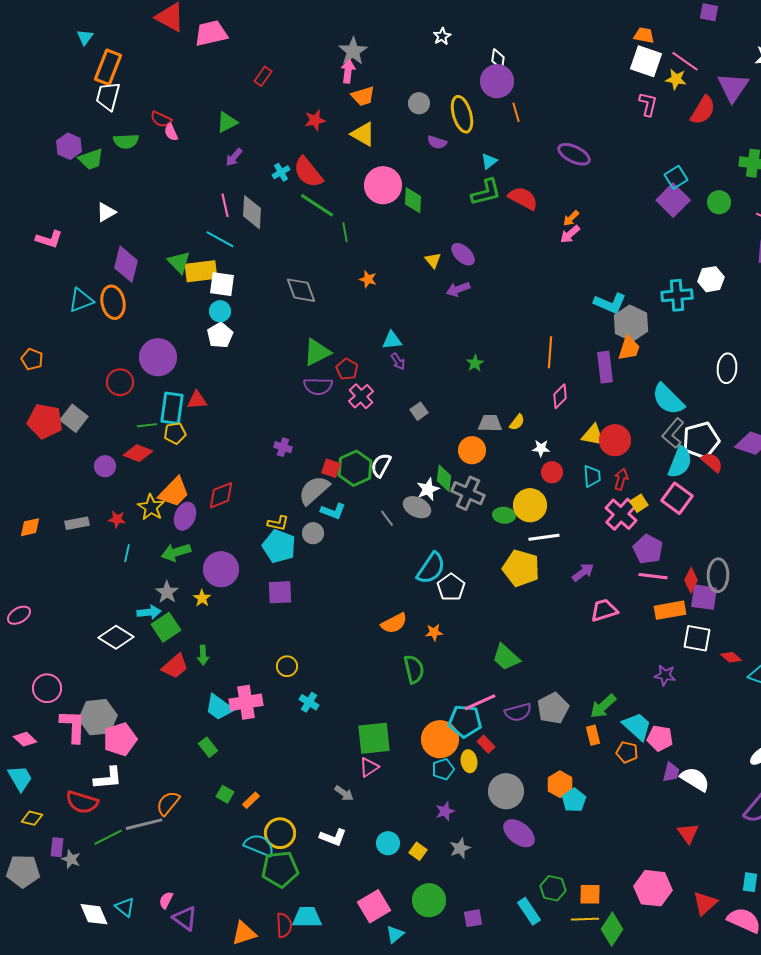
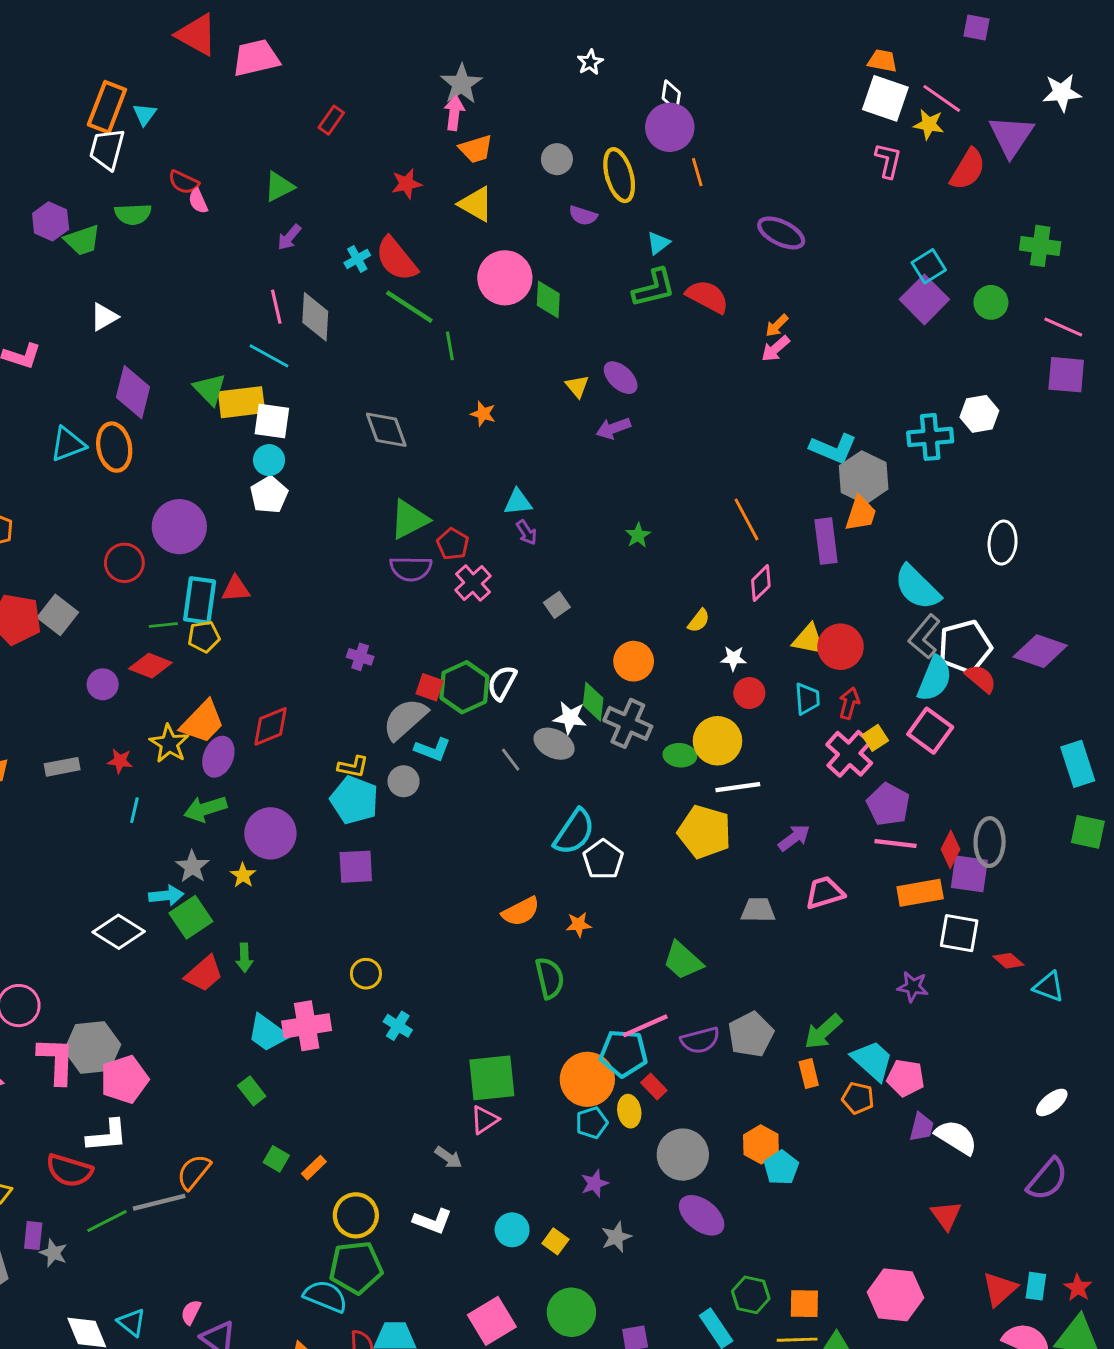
cyan triangle: (85, 37) -> (145, 114), moved
orange line: (550, 352) -> (746, 519), turned -32
gray trapezoid: (490, 423) -> (758, 910), moved
white star: (428, 489) -> (570, 718), turned 30
cyan semicircle: (259, 845) -> (325, 1296), moved
red triangle: (705, 903) -> (1000, 1289), moved

